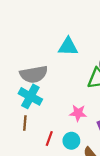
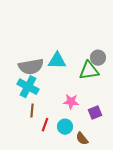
cyan triangle: (68, 47) -> (57, 61), moved
brown line: (25, 123) -> (32, 111), moved

